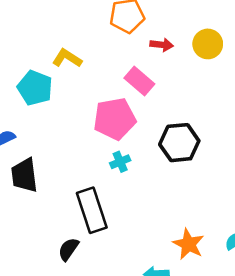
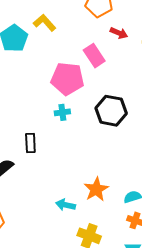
black rectangle: (92, 210) -> (30, 143), size x0.6

